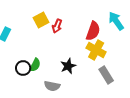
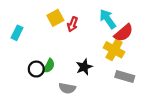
cyan arrow: (116, 21) -> (108, 19), moved
red semicircle: (93, 31) -> (124, 33), moved, turned 30
gray rectangle: (106, 75) -> (125, 76), turned -42

